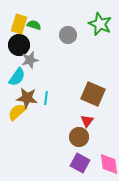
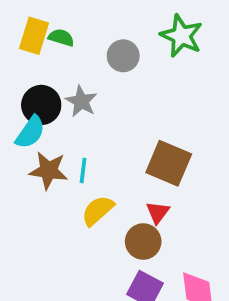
black circle: (19, 45) -> (41, 105), moved
gray star: (30, 60) -> (81, 101), moved, turned -30
yellow semicircle: (17, 112) -> (98, 211), moved

